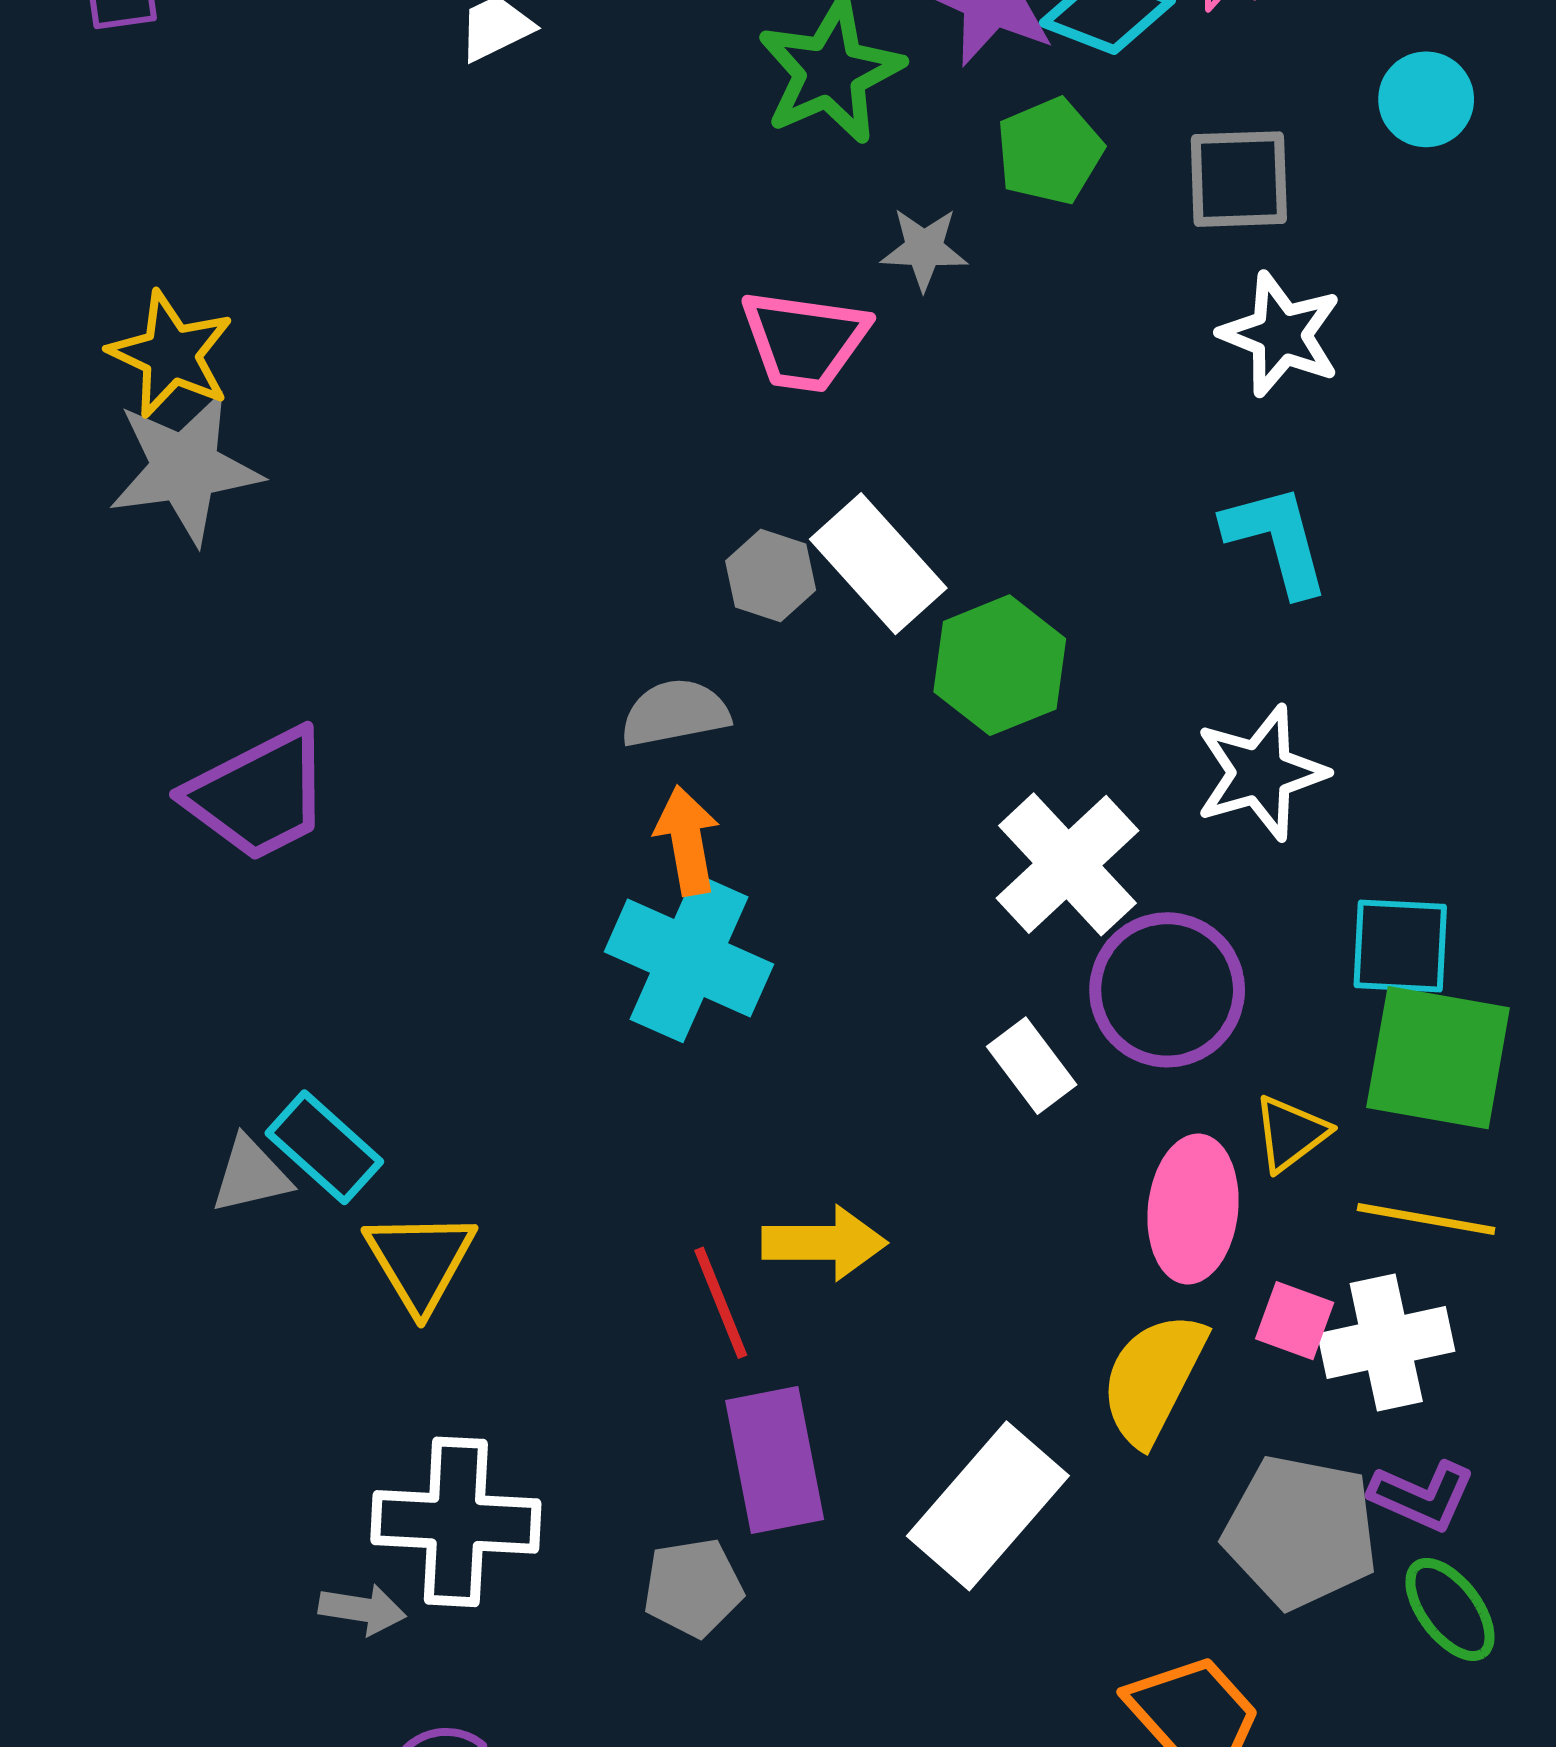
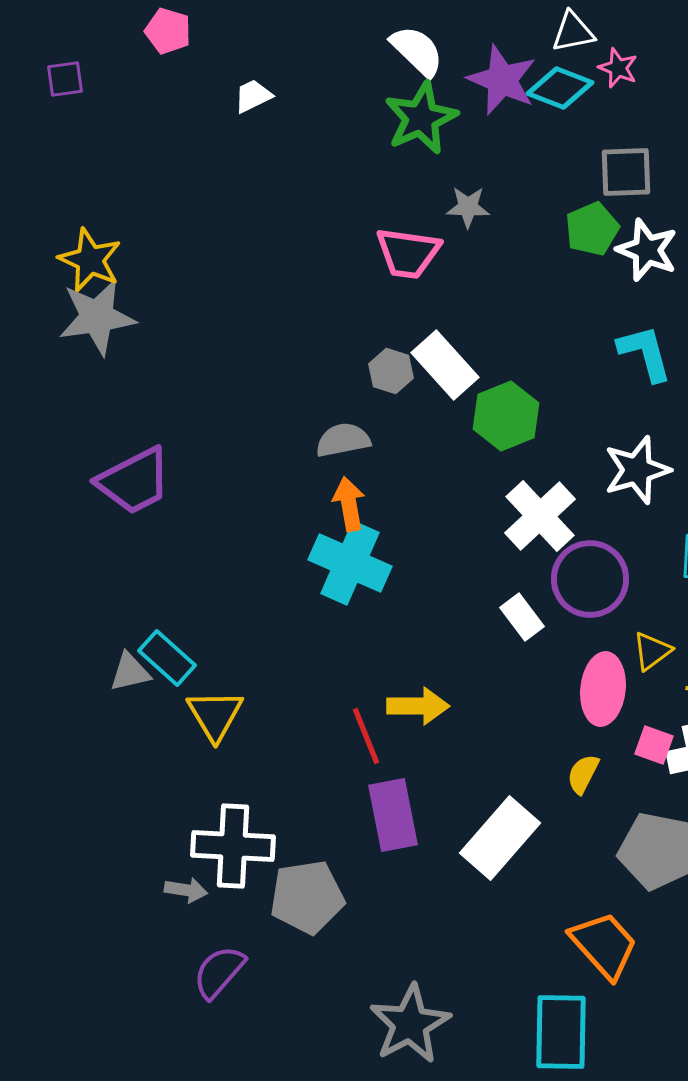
green pentagon: (1050, 151) -> (592, 229), moved
yellow semicircle: (1153, 1378) -> (583, 774), size x0.6
gray pentagon: (693, 1588) -> (307, 897), moved, size x1.5

